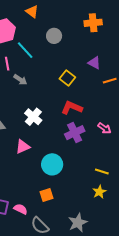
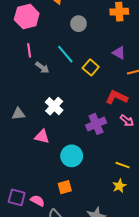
cyan line: (25, 50) -> (65, 54), moved
red L-shape: (72, 108) -> (117, 97), moved
pink triangle: (23, 147) -> (42, 137), turned 35

